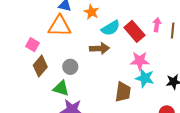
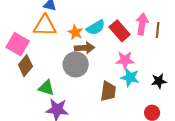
orange star: (91, 12) -> (75, 32), moved
pink arrow: (157, 25) -> (142, 24), size x1.5
pink square: (32, 45) -> (18, 44), size x1.6
gray circle: (70, 67) -> (76, 64), moved, size x1.6

